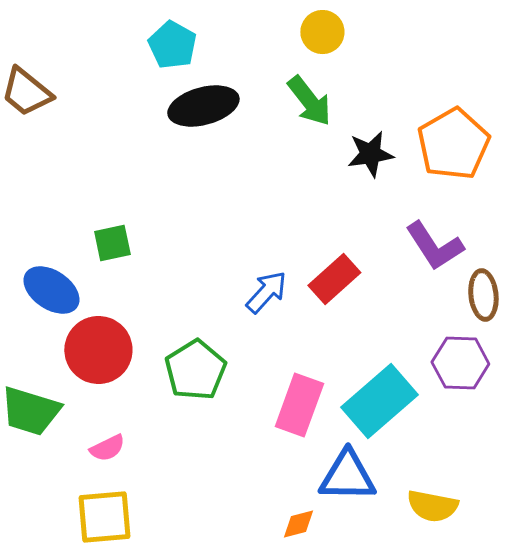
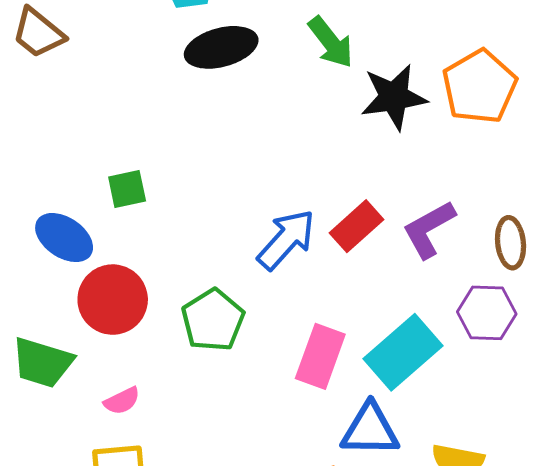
black star: (370, 154) -> (394, 97), size x1.4
purple L-shape: (434, 246) -> (429, 229), moved, turned 94
blue arrow: (266, 292) -> (286, 240), size x1.4

